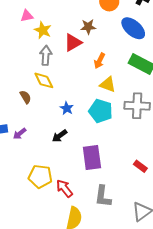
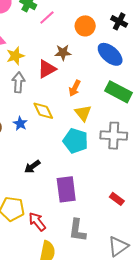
yellow star: (43, 30) -> (15, 56), turned 30
yellow diamond: (44, 80) -> (43, 111), moved
yellow triangle: (108, 84) -> (83, 113), turned 30
blue star: (67, 108) -> (20, 124), moved

